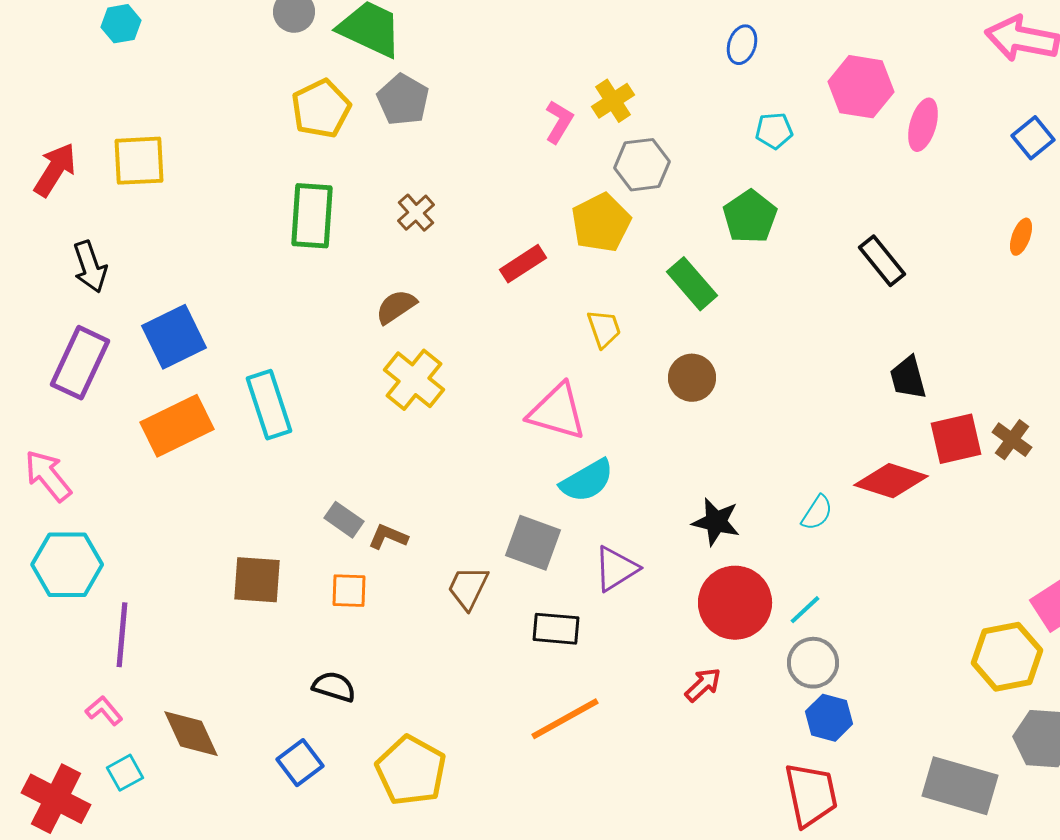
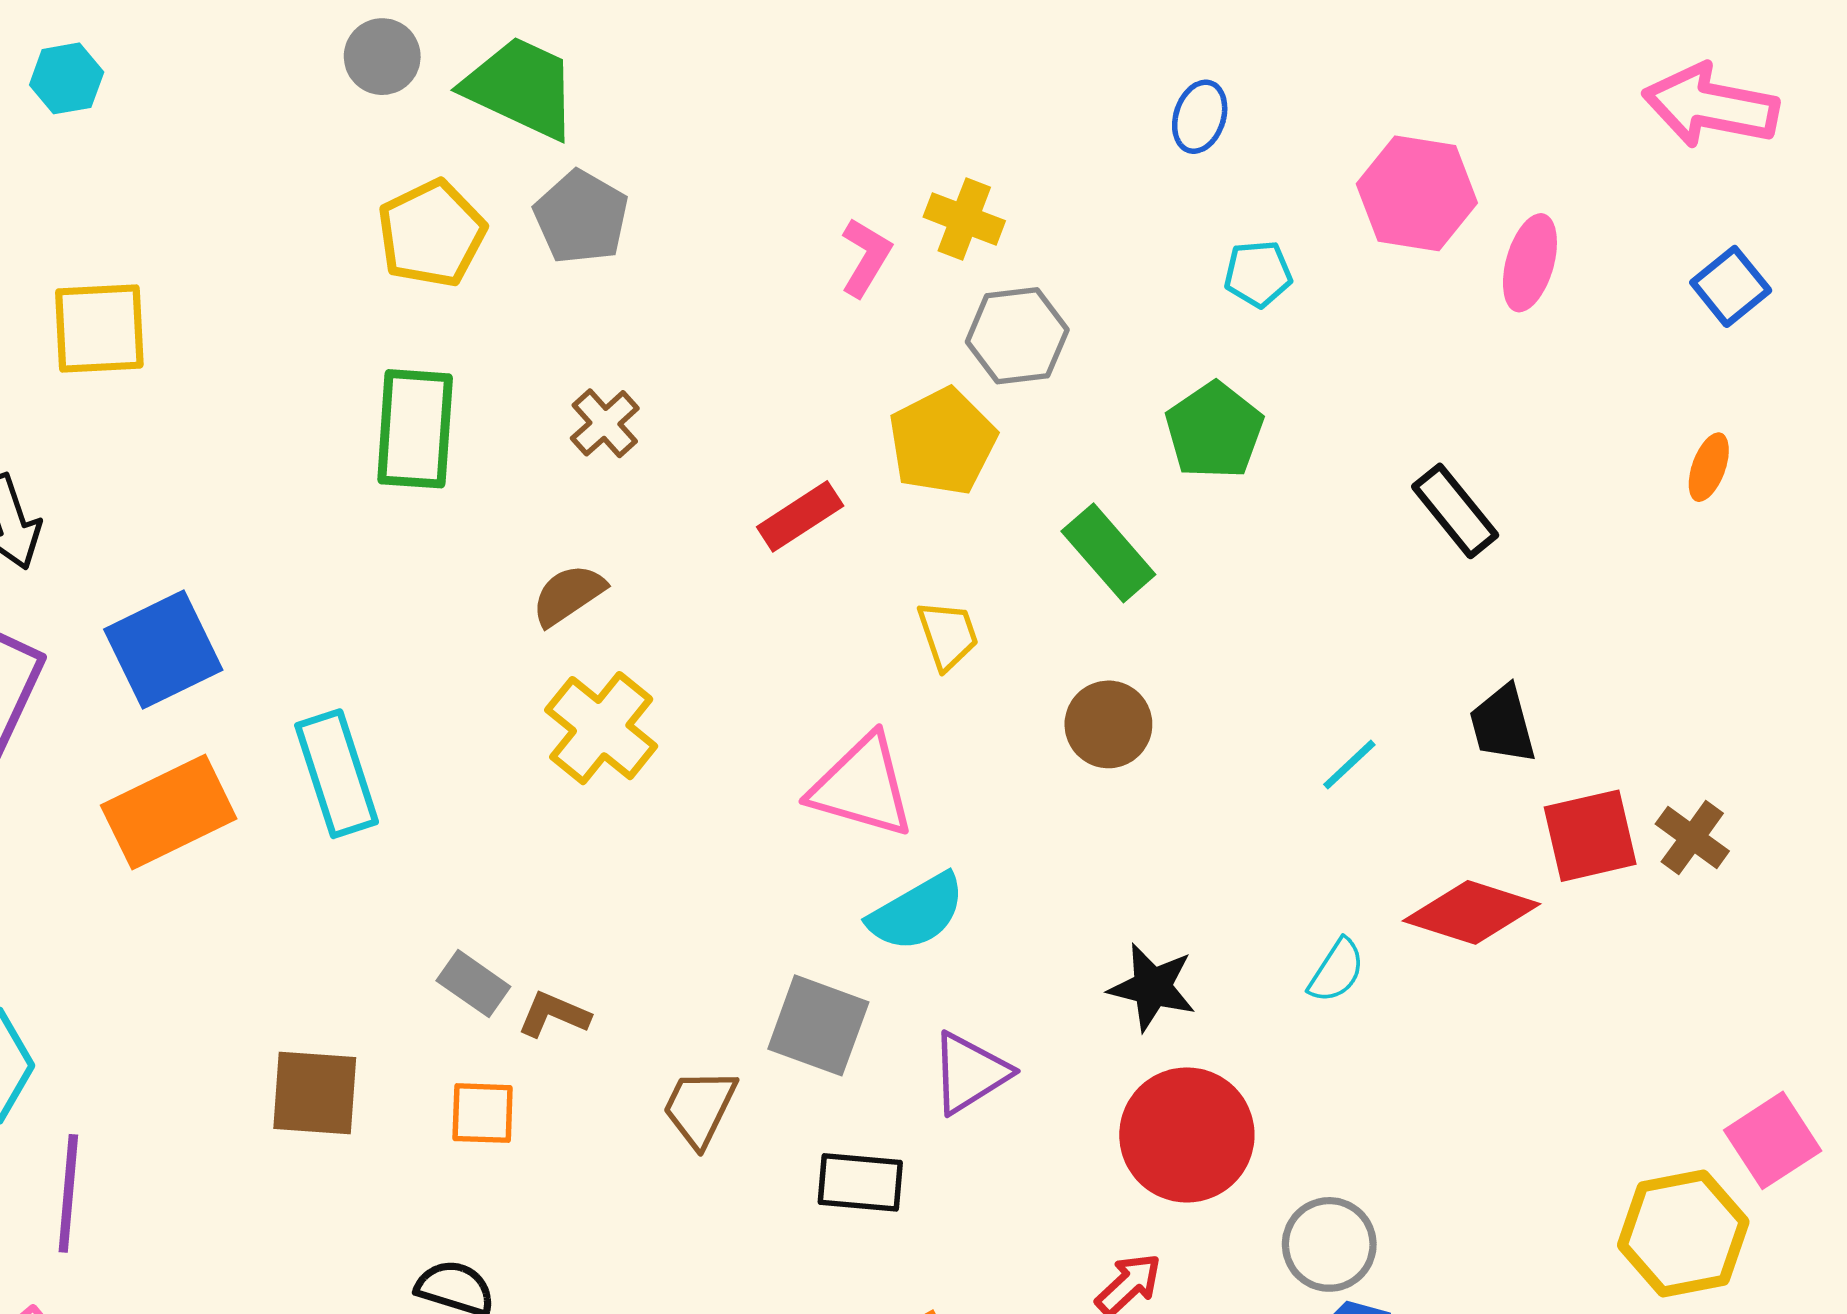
yellow cross: (613, 101) -> (964, 219), turned -36
cyan line: (805, 610) -> (1349, 765), moved

